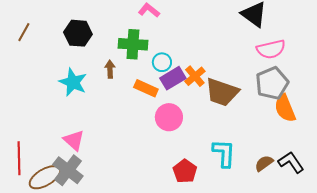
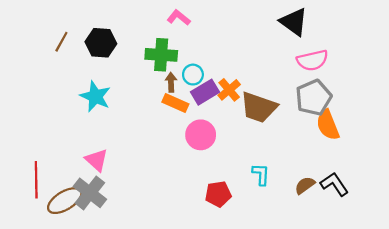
brown line: (24, 32) -> (61, 42), moved
brown arrow: (110, 69) -> (171, 82), moved
cyan L-shape: (224, 153) -> (261, 174), size x0.7
red pentagon: (185, 171) -> (218, 194), turned 30

